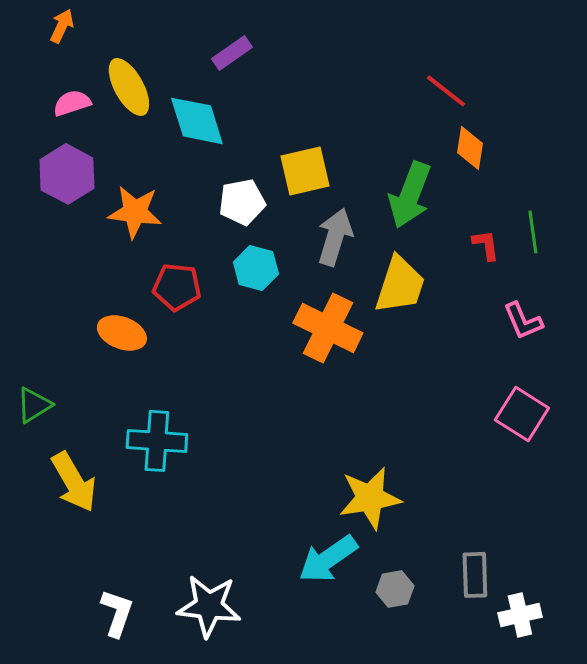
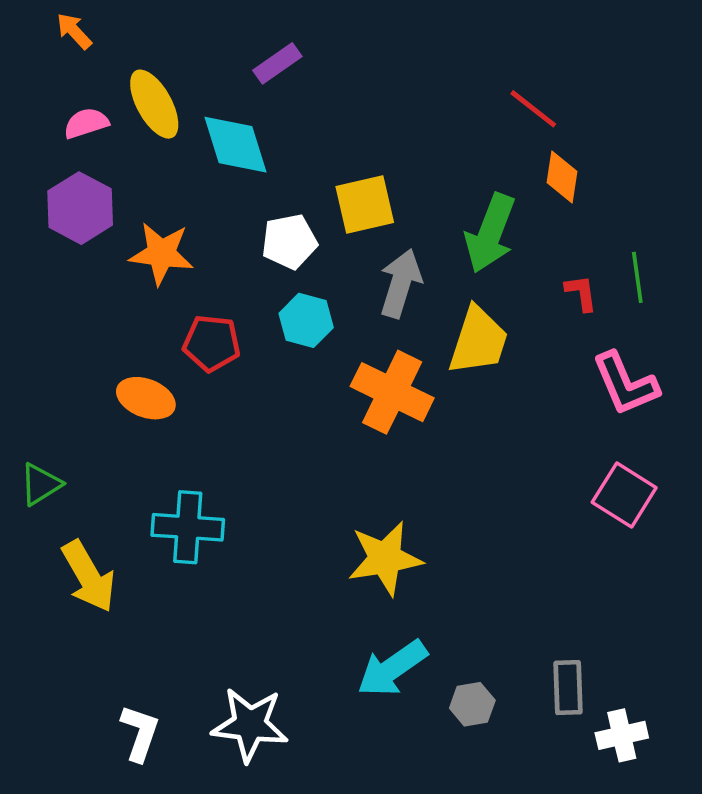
orange arrow: (62, 26) -> (74, 31), turned -68
pink L-shape: (523, 321) -> (625, 384), size x1.4
yellow star: (370, 498) -> (385, 558), moved

